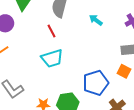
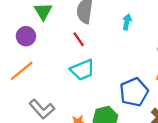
cyan arrow: (96, 20) -> (127, 22), turned 72

